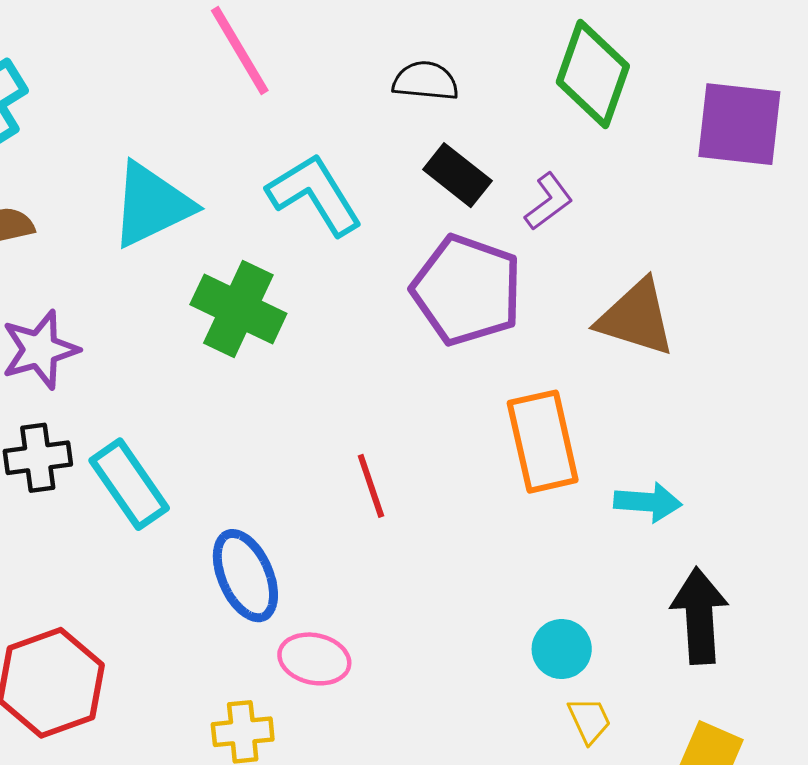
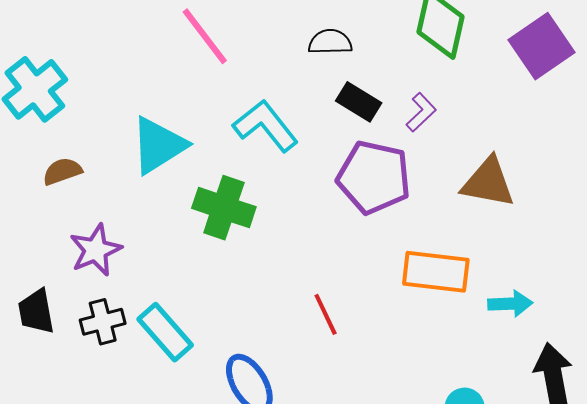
purple square: (739, 124) -> (541, 46), turned -34
orange rectangle: (543, 442) -> (436, 272), turned -64

